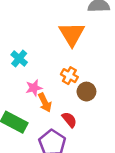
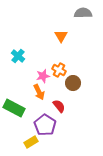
orange triangle: (72, 34) -> (61, 36), size x0.6
pink star: (34, 88) -> (43, 76), moved

